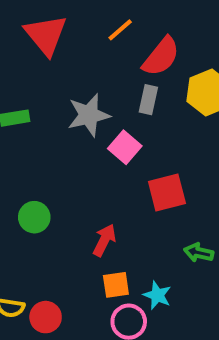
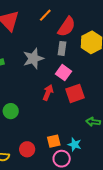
pink square: (125, 147) -> (63, 73), moved
red arrow: (104, 240) -> (48, 93), moved
red circle: (46, 317) -> (27, 149), moved

